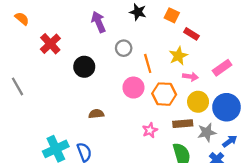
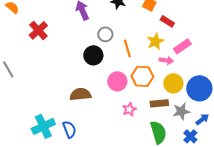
black circle: (84, 67) -> (93, 55), moved
pink rectangle: (222, 68) -> (182, 46), moved
pink circle: (133, 88) -> (117, 81), moved
brown semicircle: (96, 114) -> (80, 94), size x1.5

